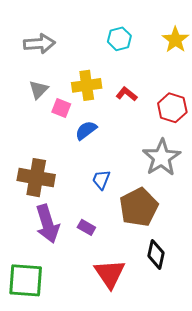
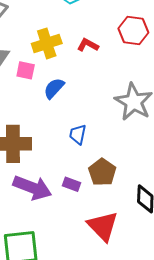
red hexagon: (172, 108) -> (133, 30), moved
brown pentagon: (139, 207) -> (102, 172), moved, size x0.7
purple arrow: (47, 224) -> (32, 188), turned -42

